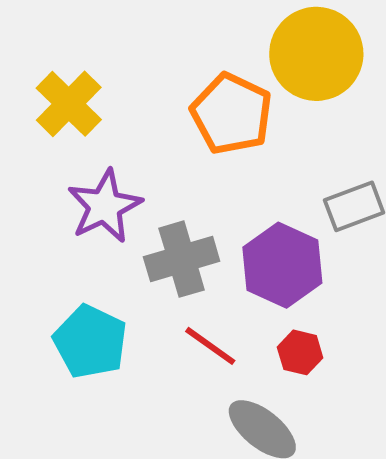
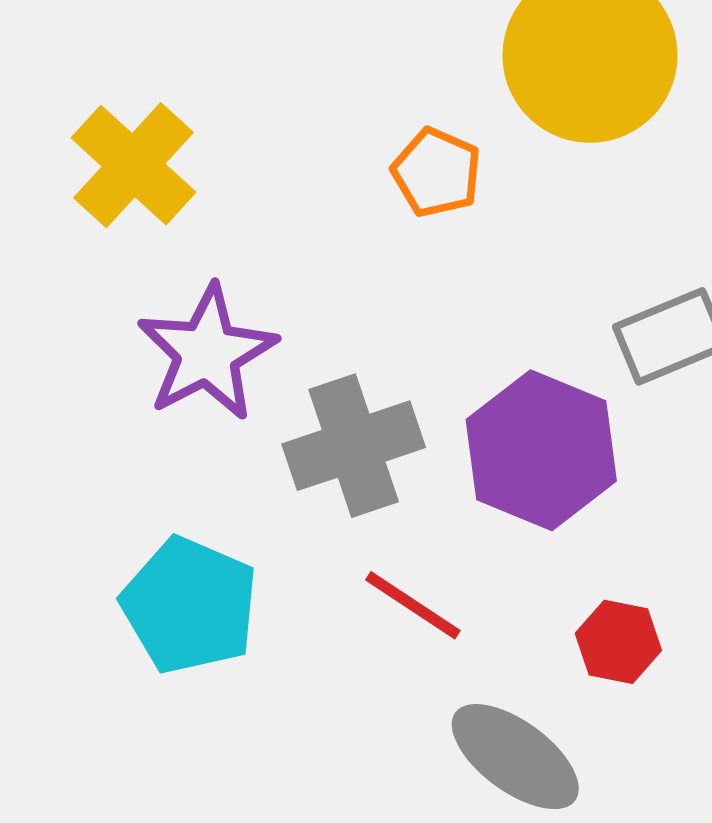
orange pentagon: (231, 114) -> (437, 172), size x0.6
red hexagon: (300, 352) -> (618, 642), moved

